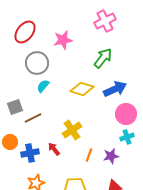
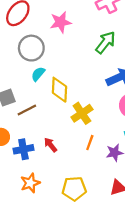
yellow diamond: (82, 89) -> (59, 90), moved, turned 75
yellow cross: (72, 130) -> (82, 113), moved
orange line: (89, 155) -> (90, 143), moved

